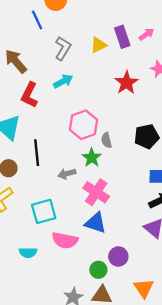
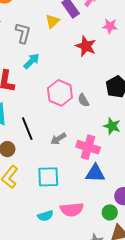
green star: (92, 158) -> (112, 126), moved
cyan square: (44, 211) -> (48, 177), turned 30
pink semicircle: (65, 240) -> (72, 210), moved

